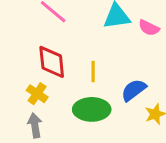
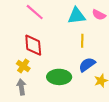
pink semicircle: (149, 28) -> (99, 15), moved
yellow line: (93, 71) -> (82, 41), moved

